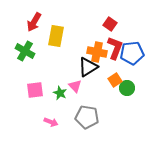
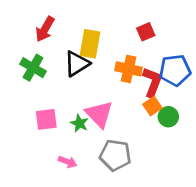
red square: (110, 24) -> (146, 32), turned 32
yellow rectangle: (56, 36) -> (90, 44), moved
red L-shape: (115, 48) -> (152, 82), moved
black triangle: (88, 67) -> (77, 64), moved
pink triangle: (75, 86) -> (99, 114), size x1.6

